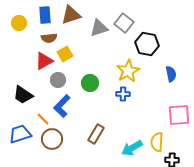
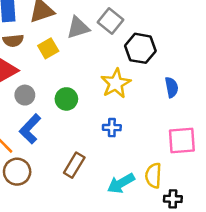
yellow square: (65, 54) -> (48, 48), moved
blue cross: (123, 94) -> (112, 128), moved

